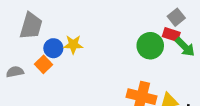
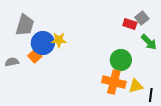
red rectangle: (171, 35) -> (130, 24), moved
green circle: (150, 46) -> (121, 60), moved
blue circle: (53, 48) -> (43, 43), size x1.5

